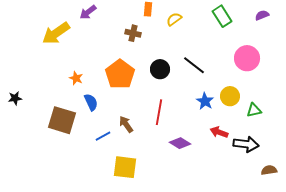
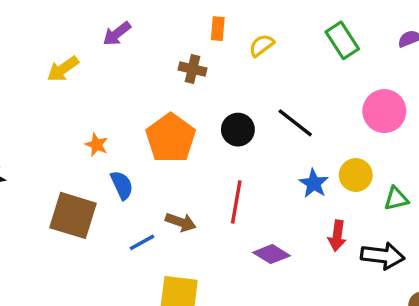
yellow arrow: (56, 33) -> (63, 69), size x0.7
brown arrow: (126, 124) -> (181, 222), turned 144
red arrow: (219, 132) -> (337, 236), turned -102

